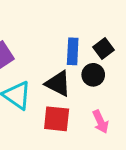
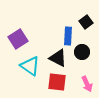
black square: (103, 48) -> (86, 22), moved

